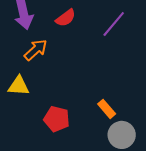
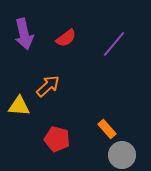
orange arrow: (36, 50) -> (48, 86), moved

